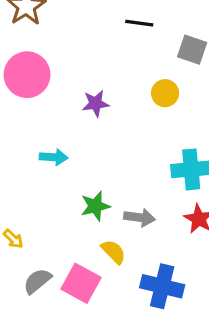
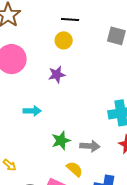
black line: (139, 23) -> (70, 19), moved
yellow circle: (165, 93) -> (64, 40), moved

